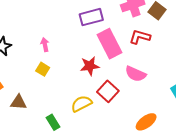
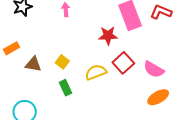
yellow square: (43, 69) -> (62, 62), moved
pink semicircle: (136, 74) -> (154, 69), moved

